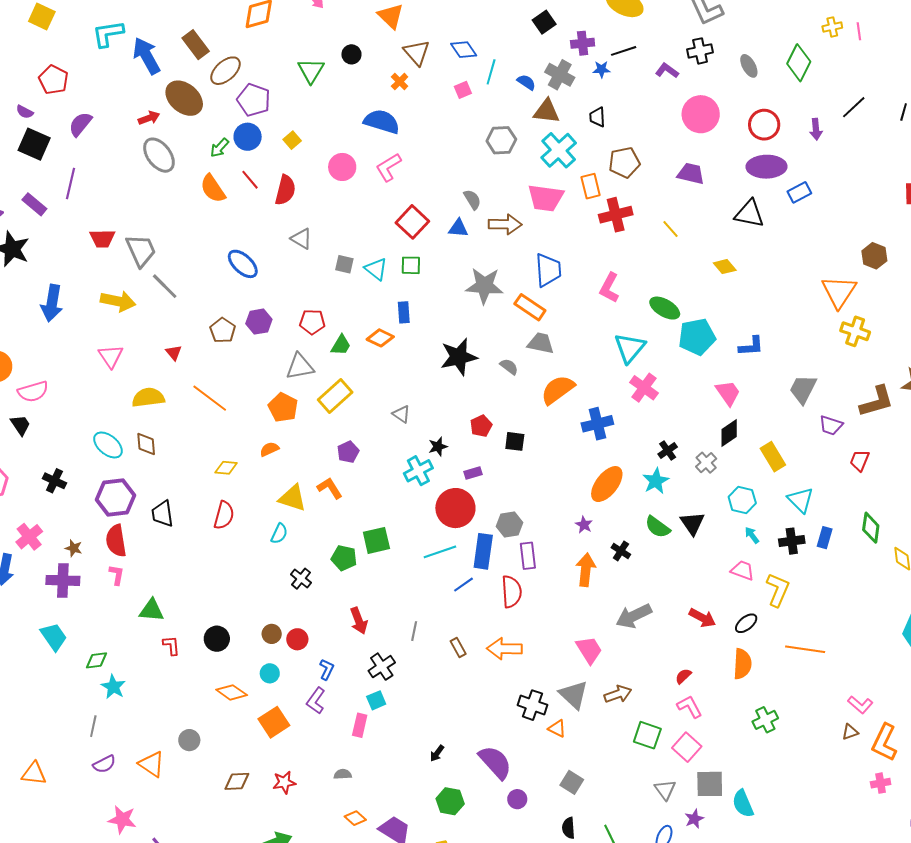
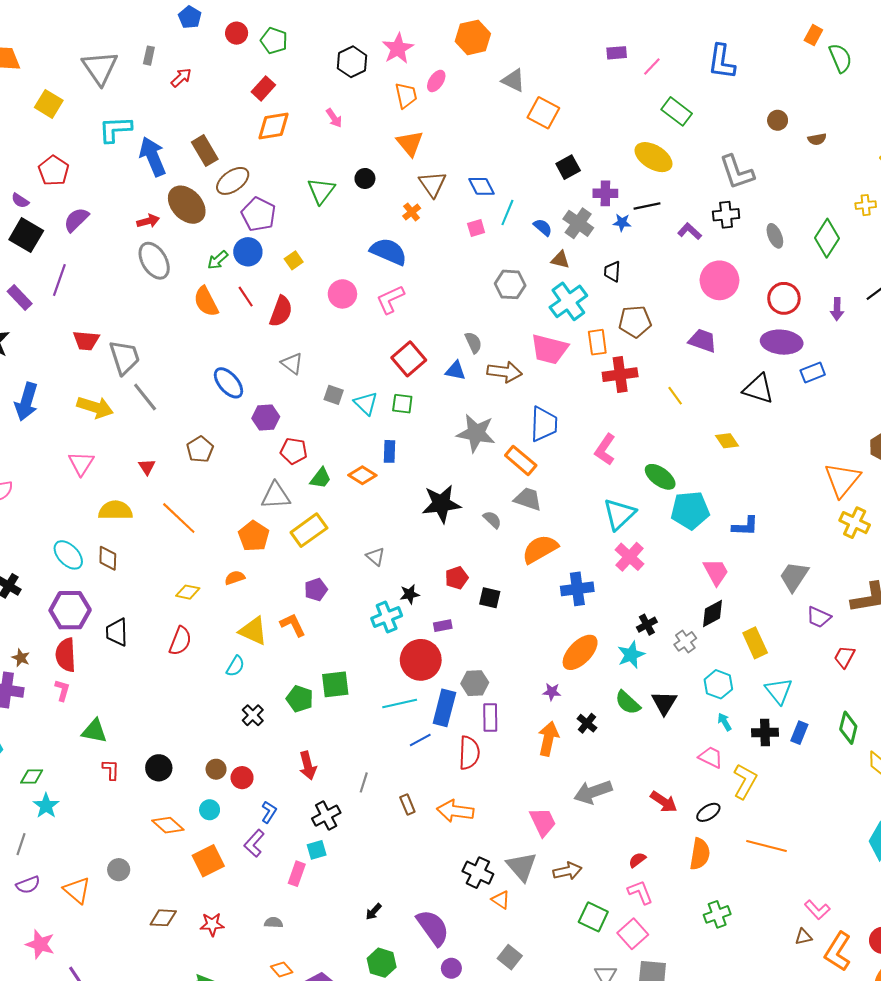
brown triangle: (547, 111) -> (560, 260), size x0.7
purple hexagon: (259, 322) -> (266, 417), moved
purple star: (584, 525) -> (552, 692), turned -30

